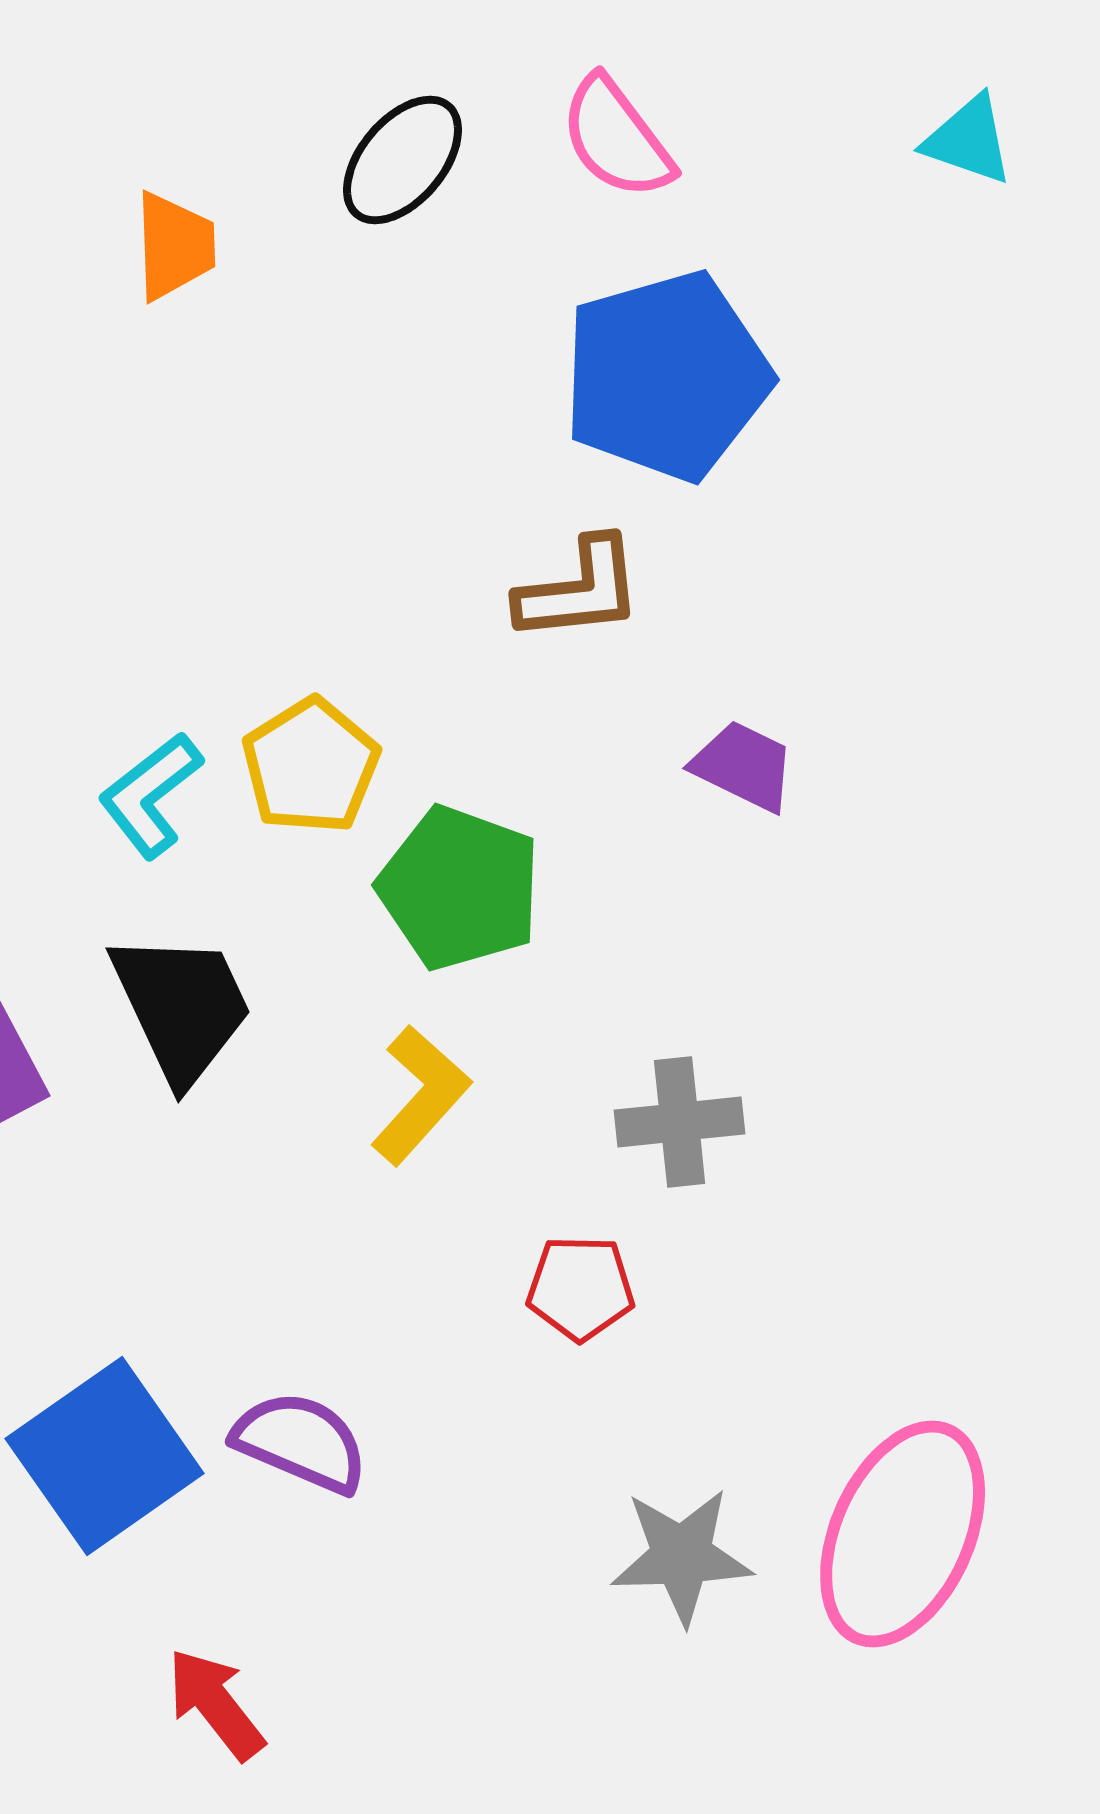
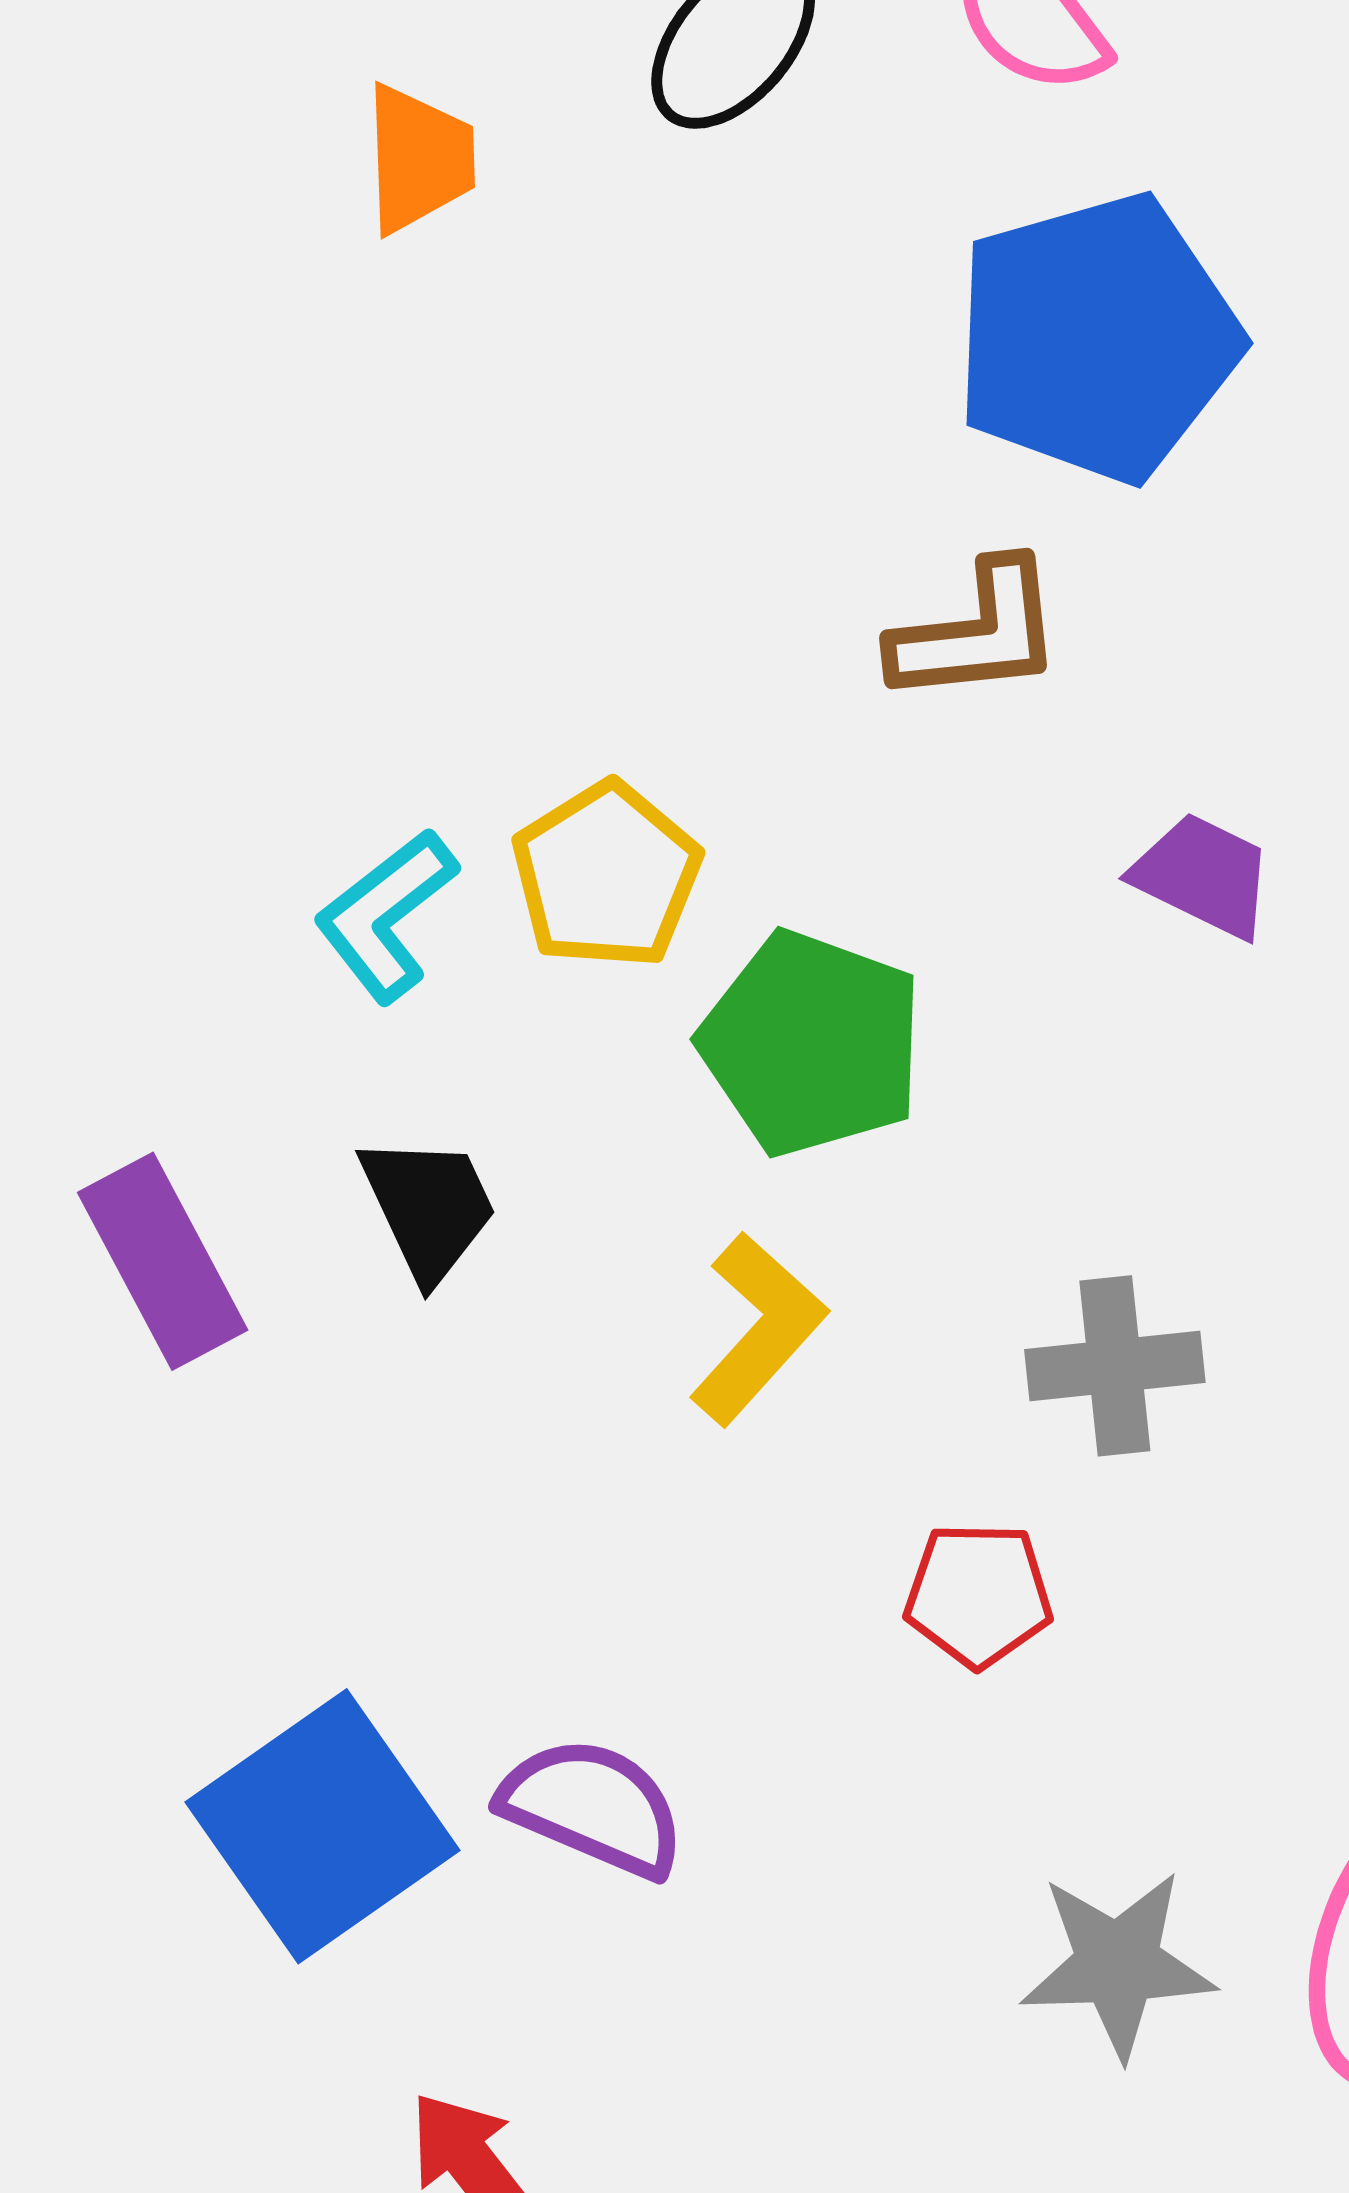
black trapezoid: (182, 1007) -> (429, 1207), size x0.7

